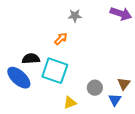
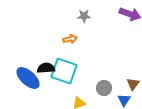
orange arrow: (61, 39) -> (70, 39), turned 32
black semicircle: (31, 59) -> (46, 68), moved

